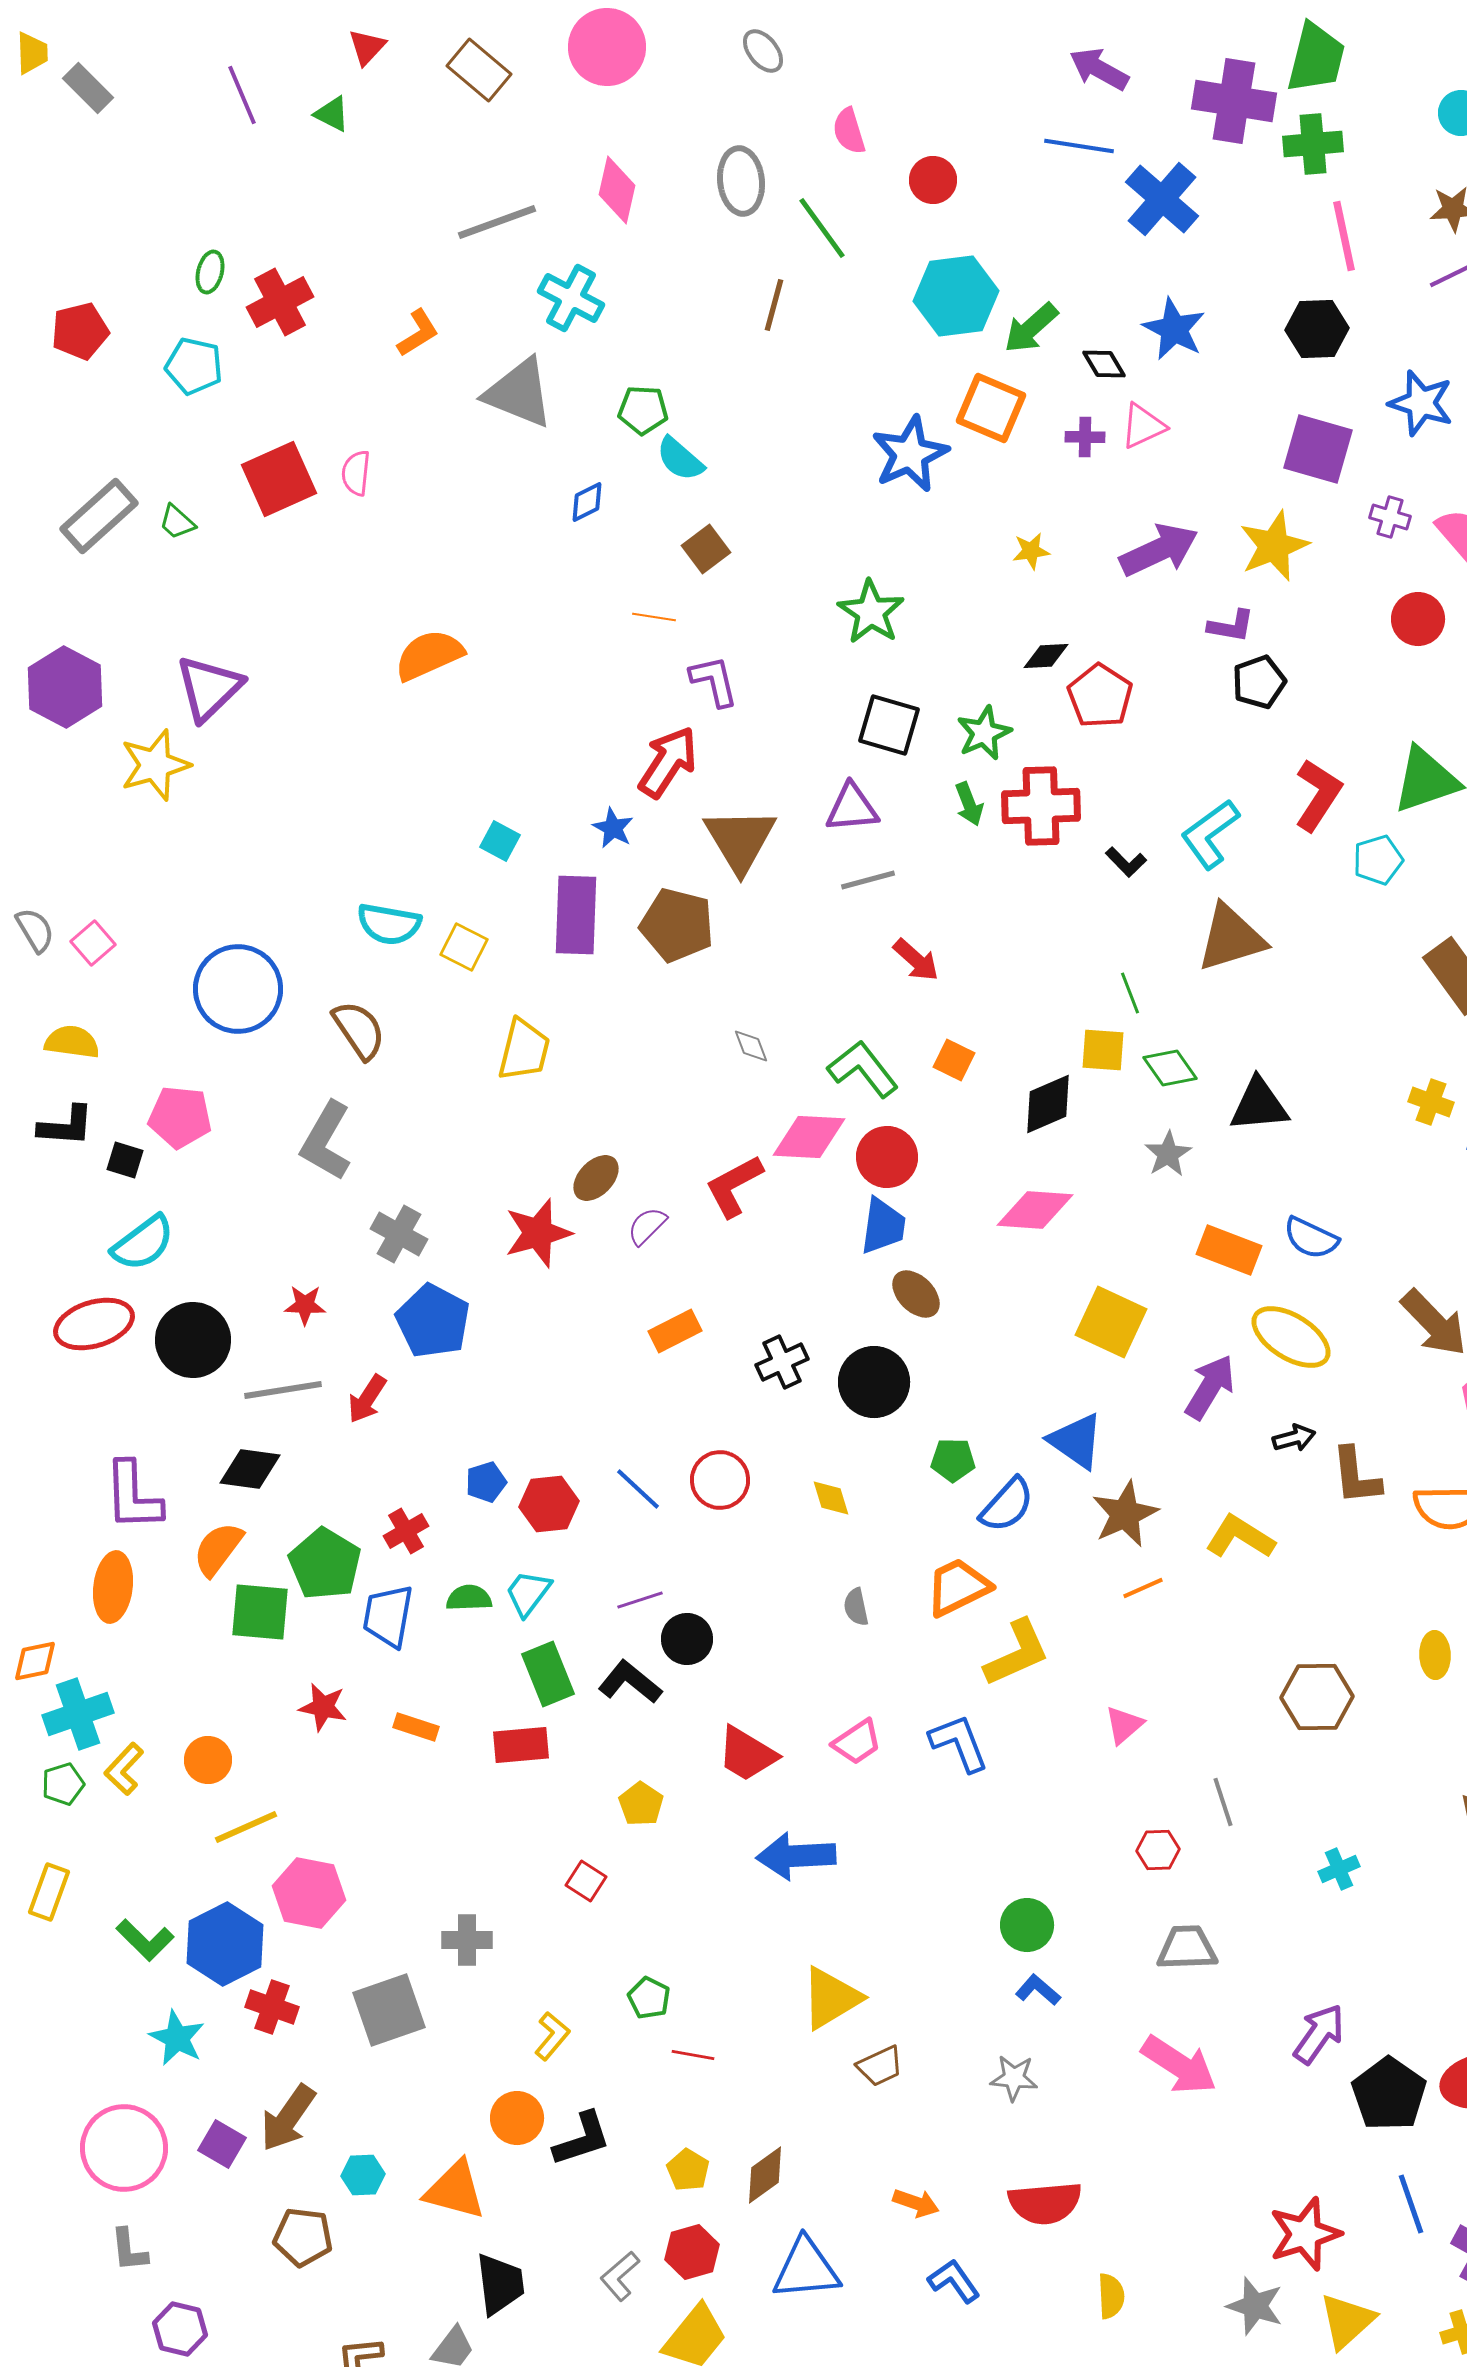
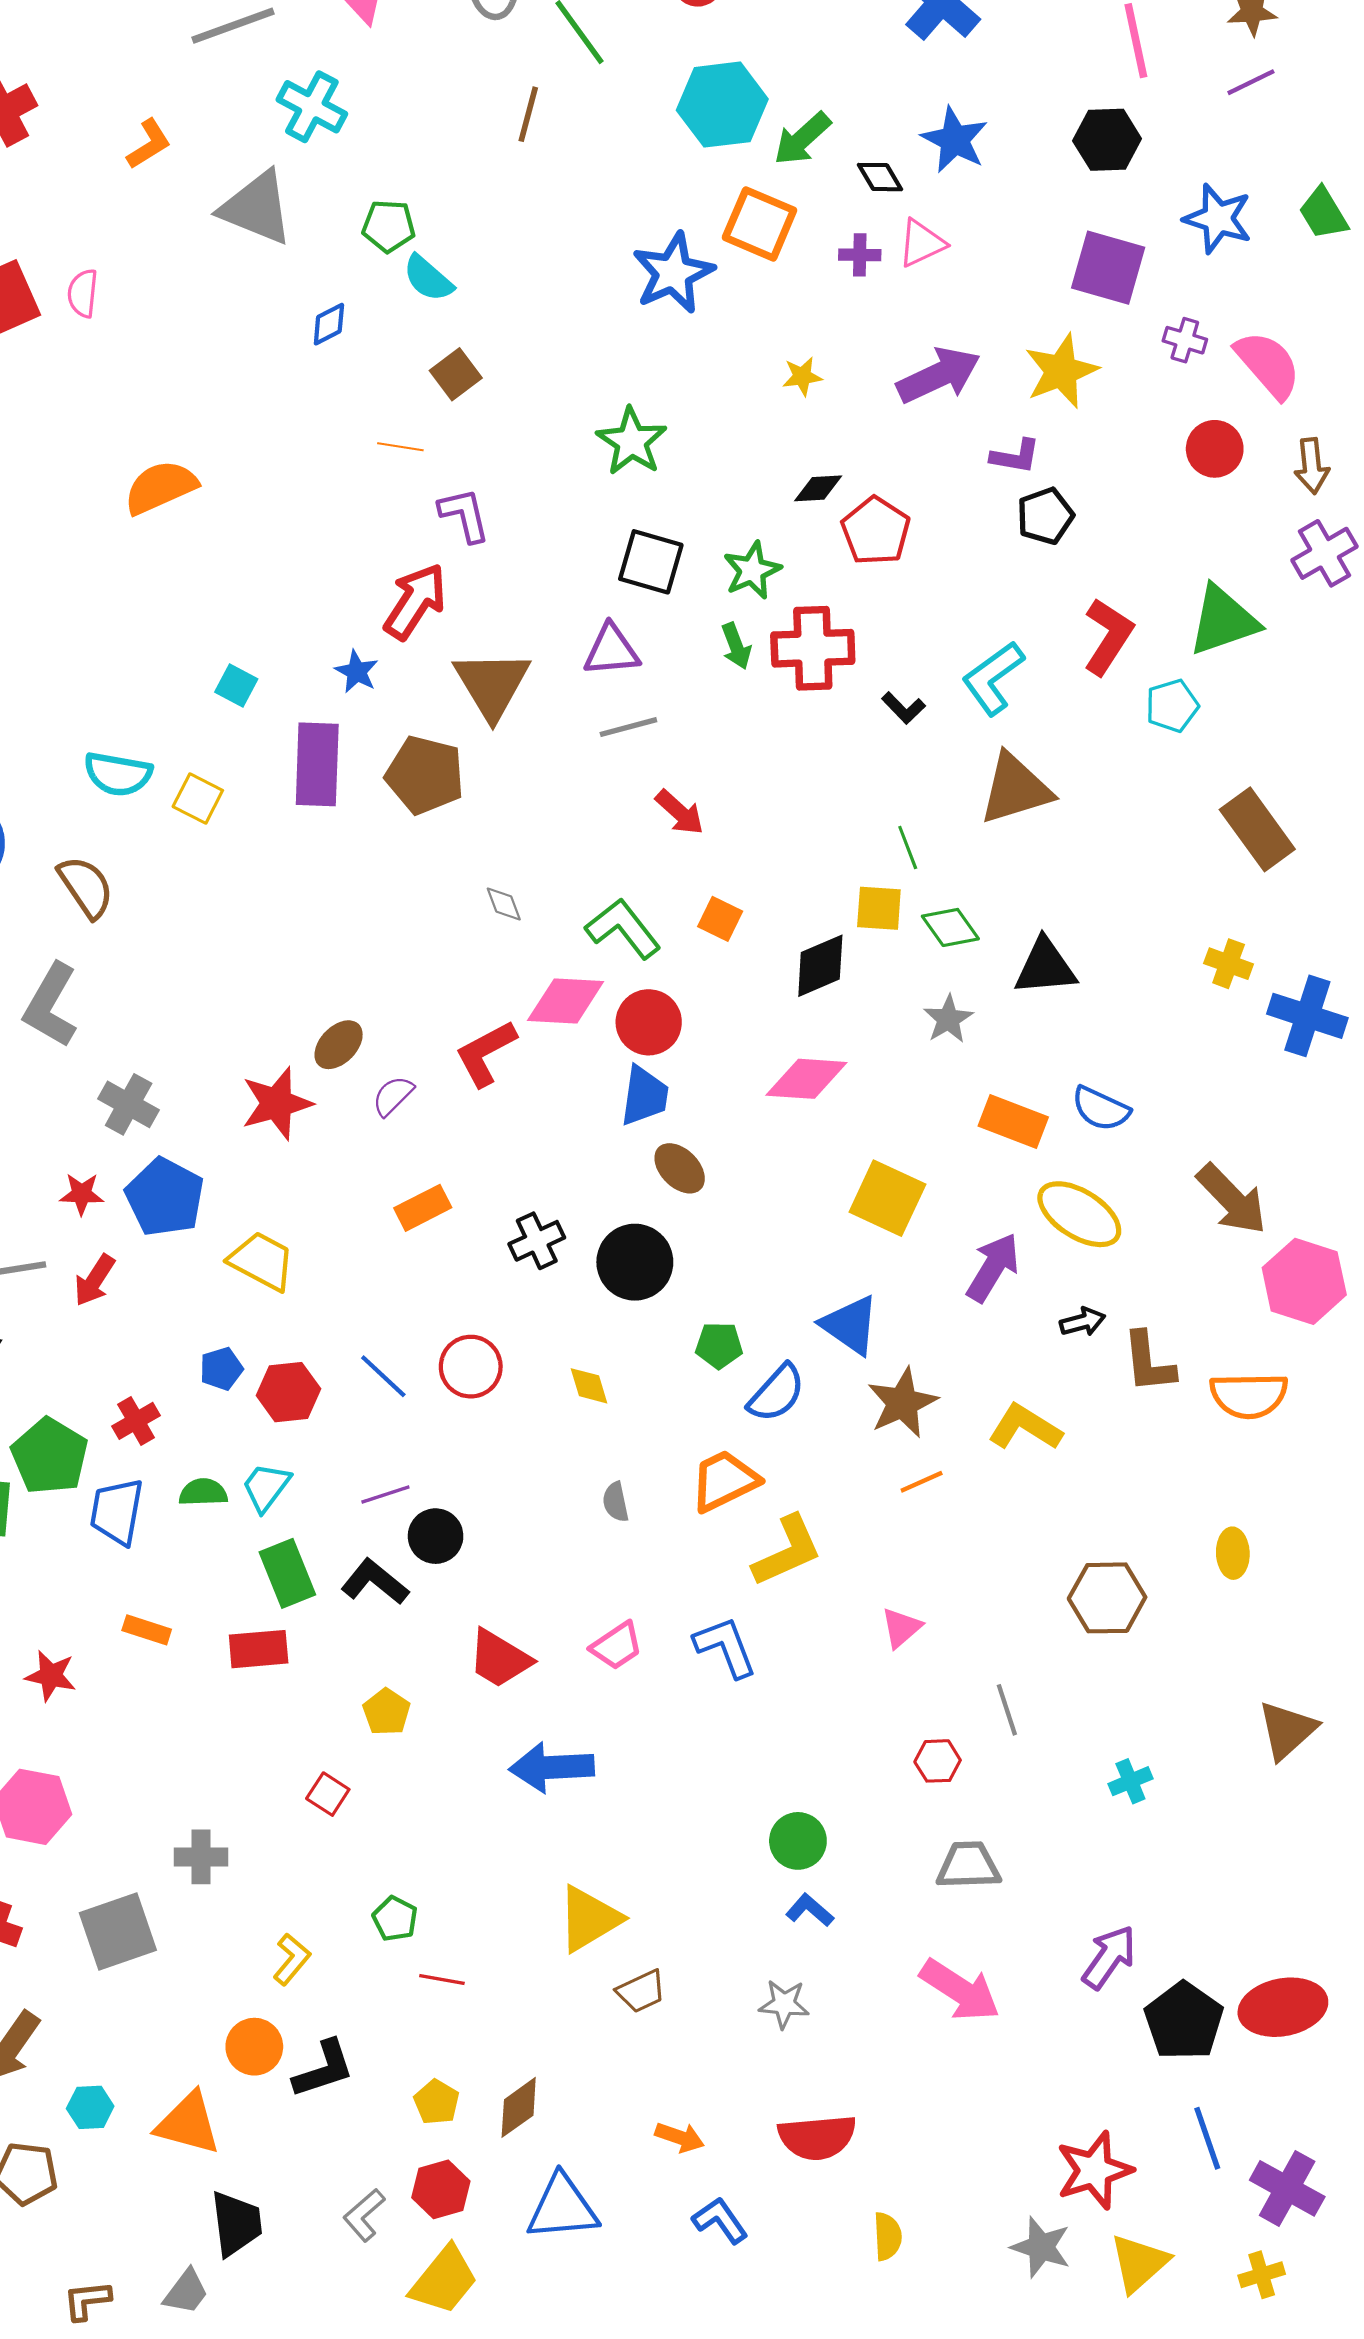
yellow trapezoid: (524, 1050) -> (262, 1261), moved, turned -76
red star: (305, 1305) -> (82, 1194), moved
red star: (323, 1707) -> (51, 1676), moved

